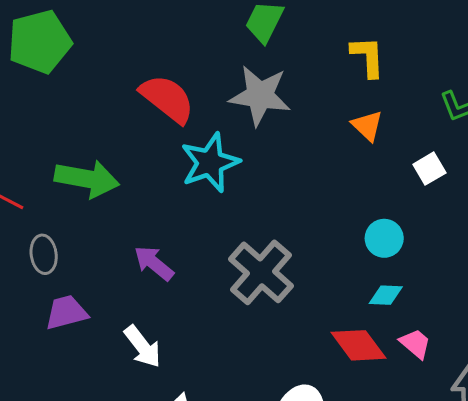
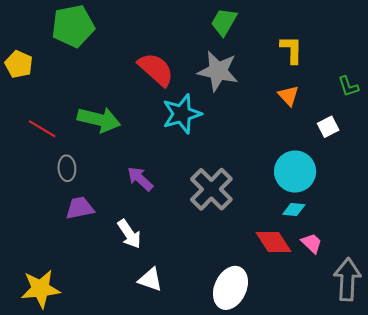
cyan circle: (384, 238) -> (295, 171), size x1.6

